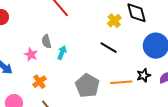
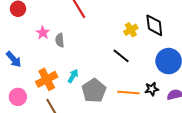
cyan arrow: (62, 53) -> (73, 76), moved
pink star: (31, 55) -> (43, 33), moved
orange cross: (39, 82) -> (47, 79), size x1.5

